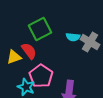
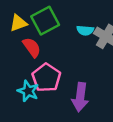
yellow triangle: (14, 57) -> (18, 23), moved

